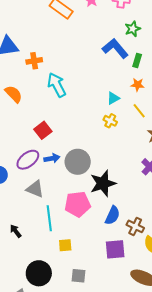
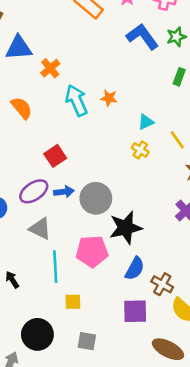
blue L-shape: (115, 48) -> (142, 37), moved
orange cross: (34, 61) -> (50, 68), turned -35
orange star: (137, 85) -> (109, 98), moved

